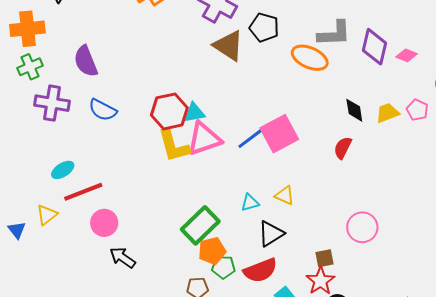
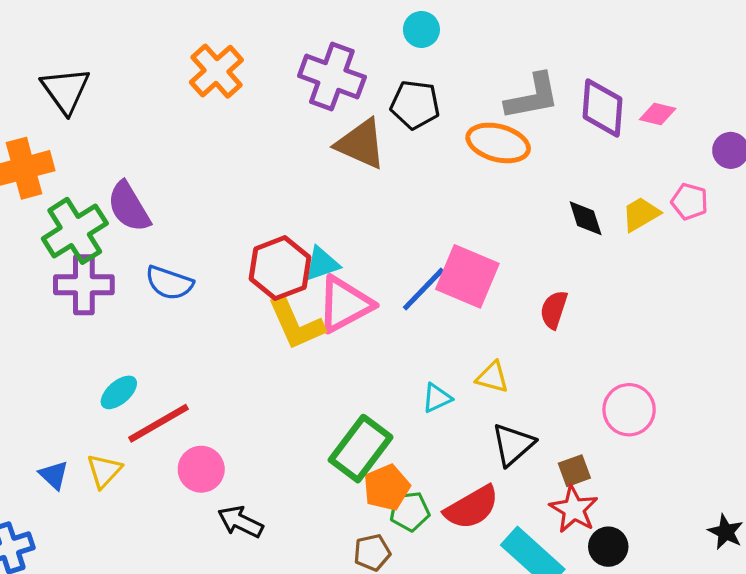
green cross: (30, 67) -> (75, 231), moved, size x1.5
pink square: (279, 134) -> (467, 276), turned -30
red semicircle: (343, 148) -> (554, 310), moved
blue triangle: (17, 230) -> (54, 475), moved
black triangle: (271, 234) -> (513, 445), moved

